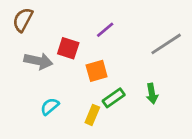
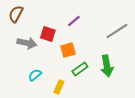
green arrow: (152, 94) -> (107, 66), size x1.5
yellow rectangle: (92, 115) -> (59, 87), moved

